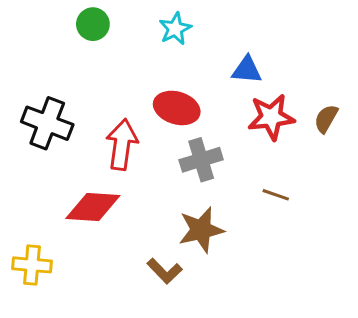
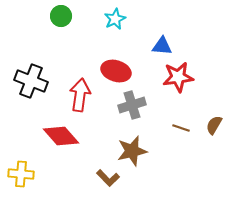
brown semicircle: (326, 119) -> (214, 125), moved
red diamond: (93, 207) -> (61, 136), turned 45

